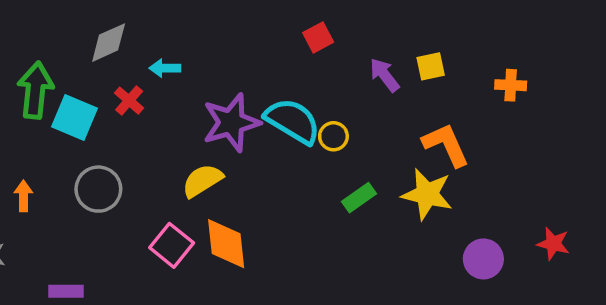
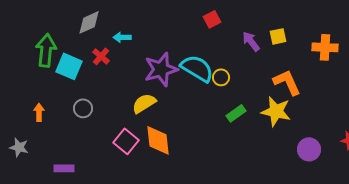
orange cross: (511, 85) -> (325, 47), size x1.4
gray circle: (98, 189) -> (83, 108), size x0.7

